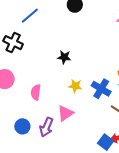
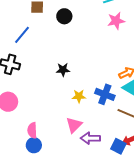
pink semicircle: (36, 92) -> (32, 130), moved
purple arrow: (46, 127) -> (90, 138), moved, turned 78

